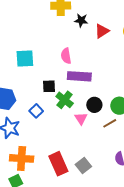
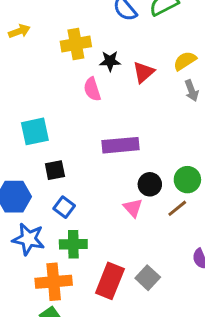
pink semicircle: (66, 56) -> (92, 89), moved
black square: (49, 86) -> (55, 170), moved
green cross: (65, 100) -> (73, 244), moved, turned -30
red rectangle: (58, 164) -> (110, 281), turned 55

